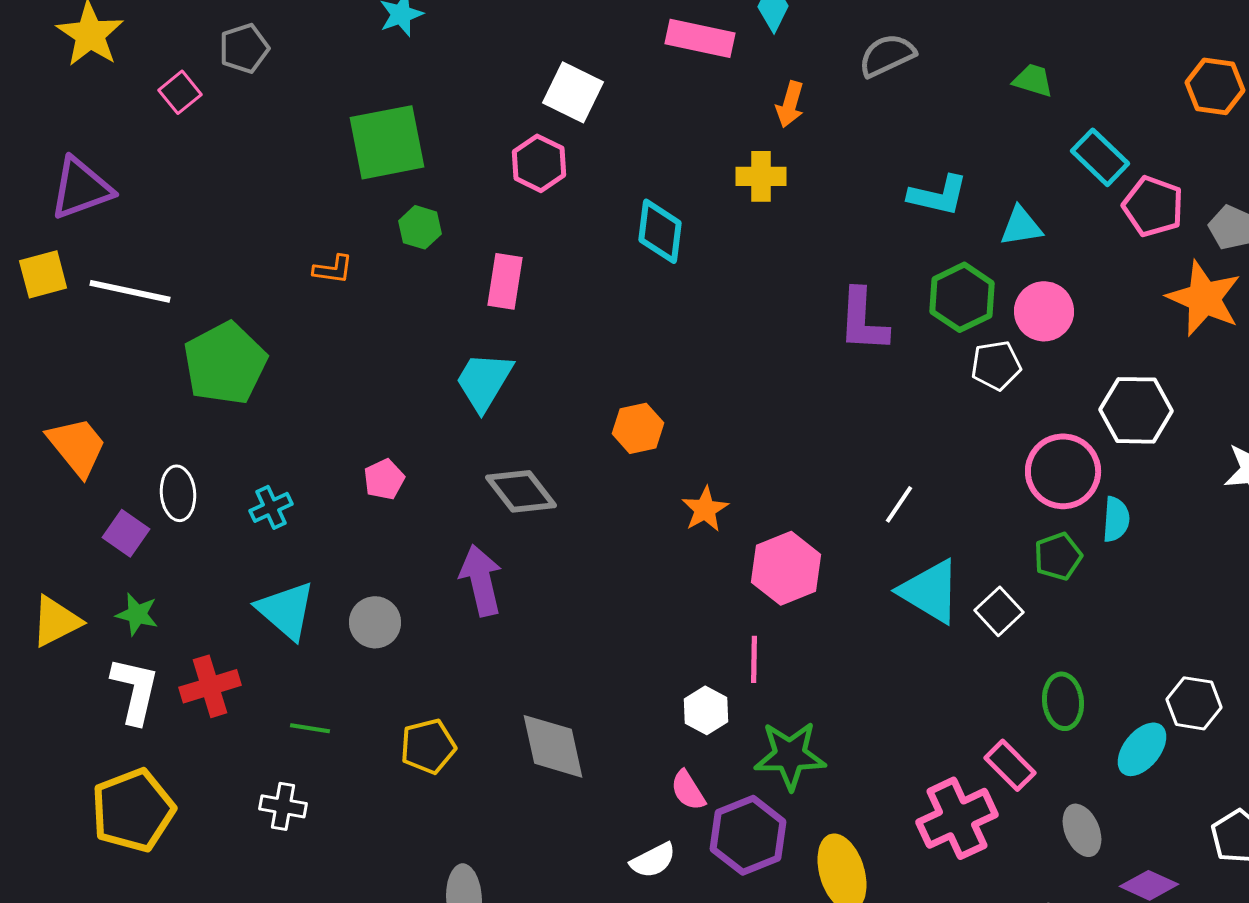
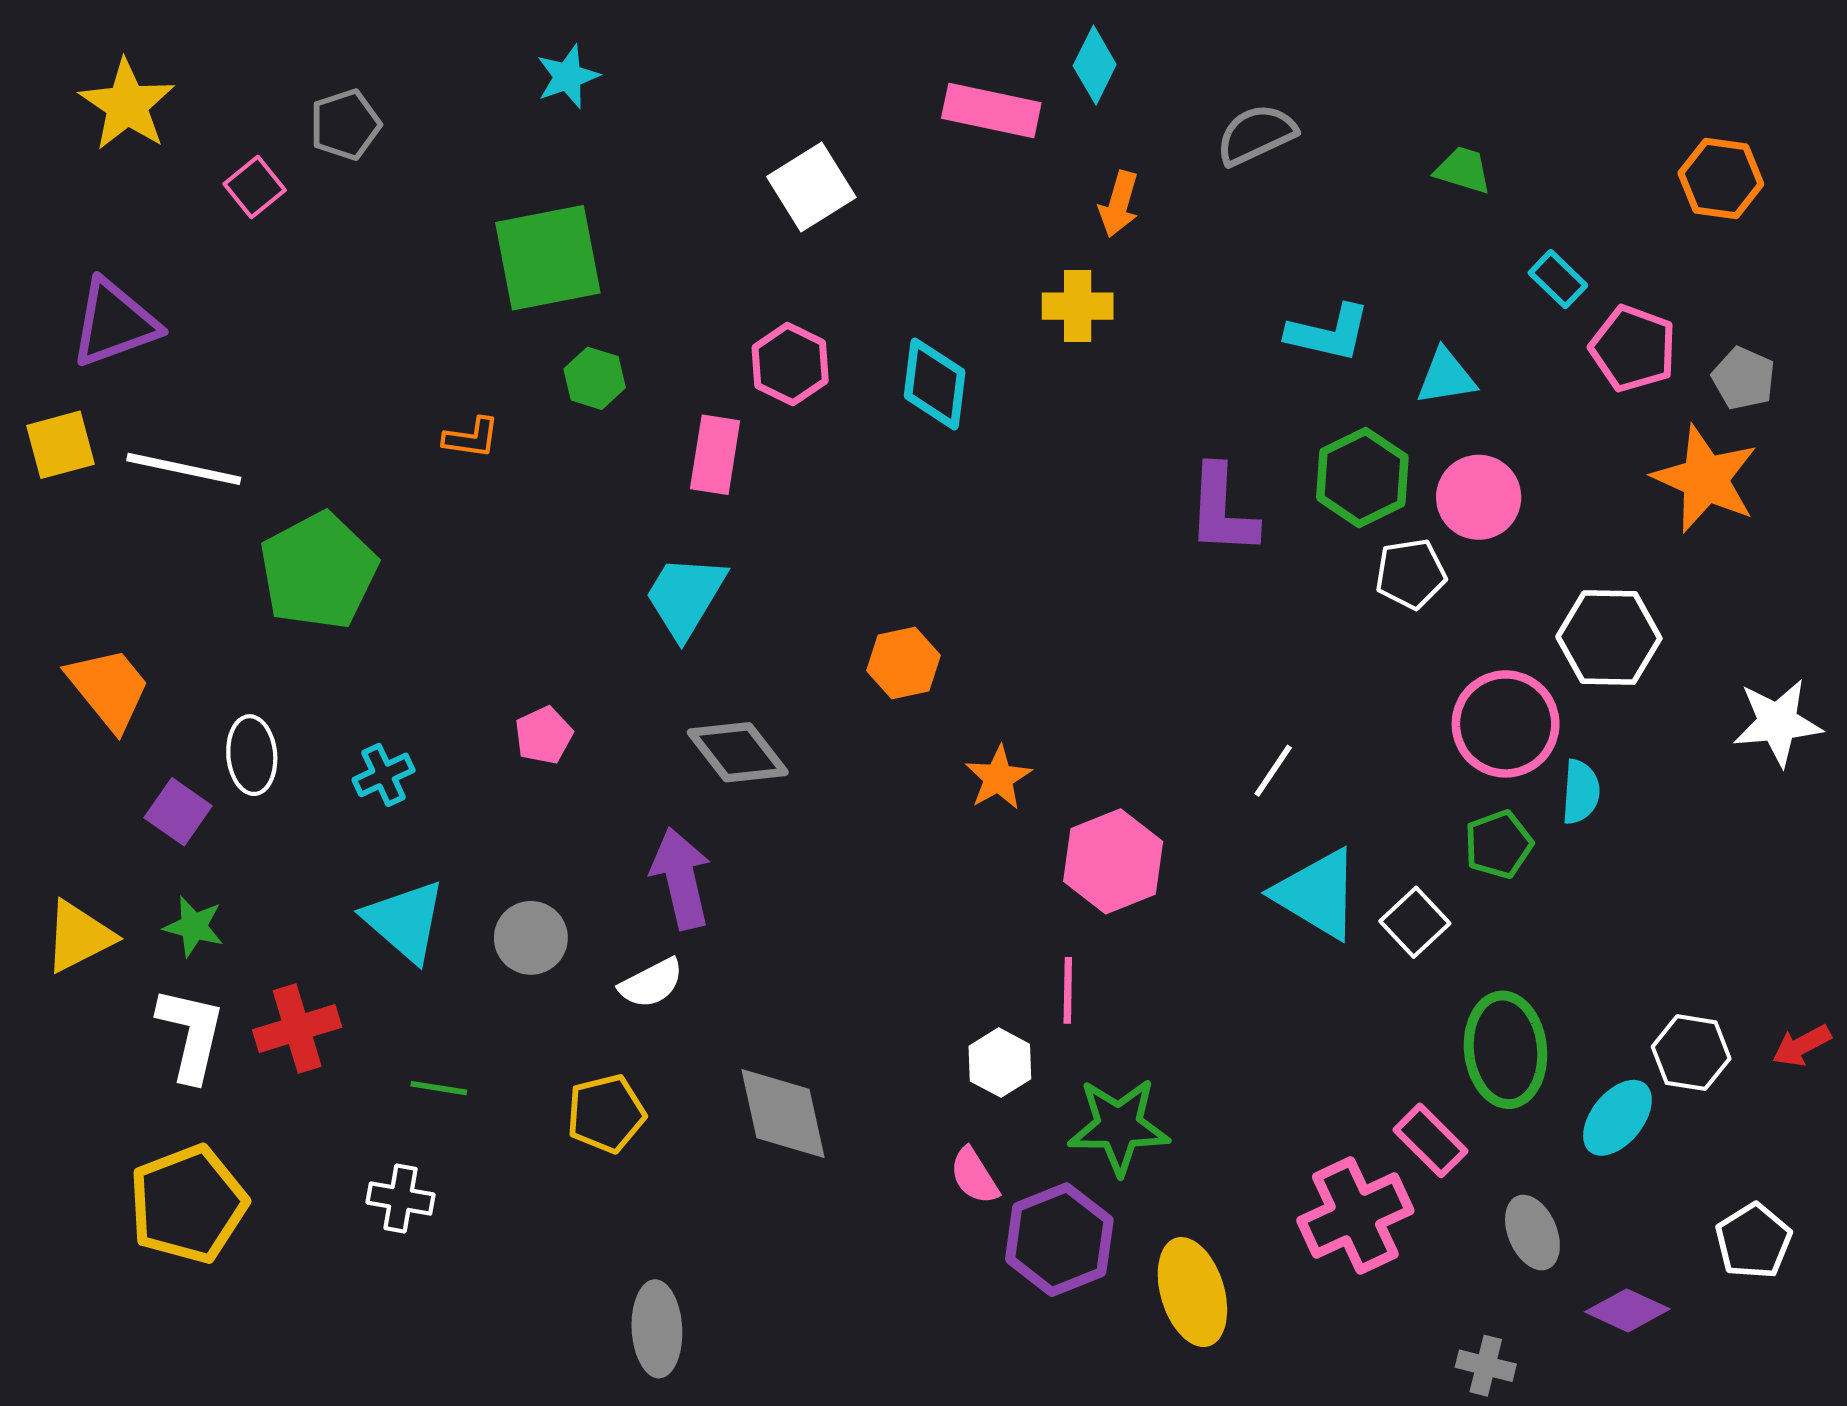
white square: (573, 92) -> (811, 187), turned 32
cyan rectangle: (1100, 157) -> (1558, 279), size x0.7
pink hexagon: (539, 163) -> (790, 364), moved
green ellipse: (1063, 701) -> (1506, 1050), size x1.4
white semicircle: (653, 860) -> (651, 983), moved

